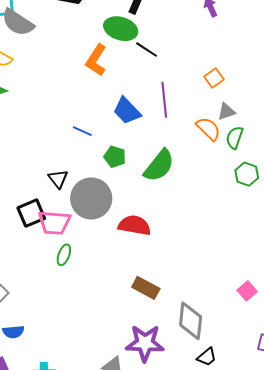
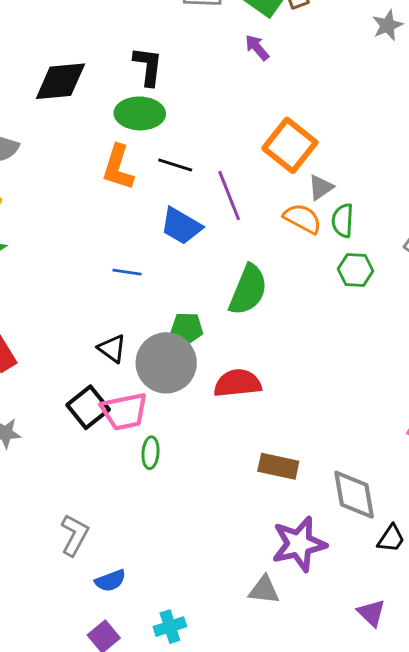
black line: (147, 50) -> (175, 165), moved
orange square: (214, 78) -> (290, 145), size x1.8
green pentagon: (115, 157) -> (187, 328), moved
green hexagon: (247, 174) -> (356, 270), moved

